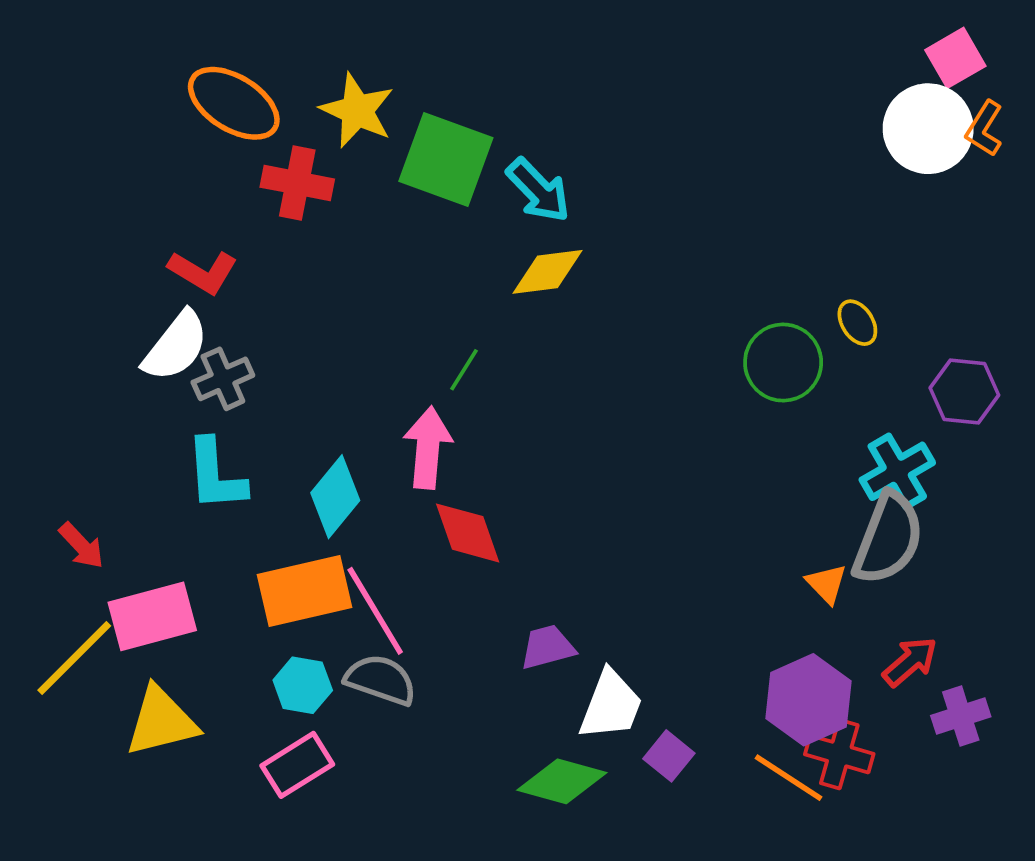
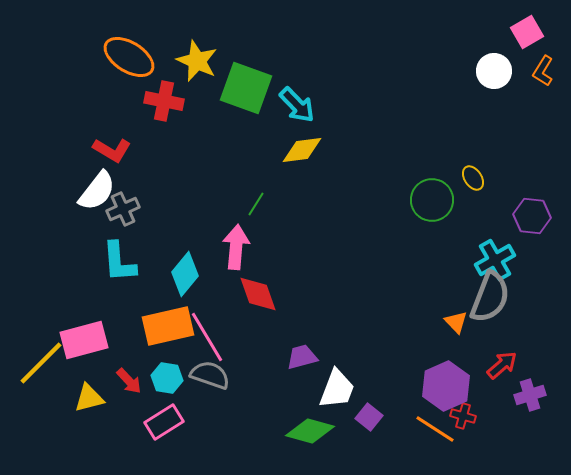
white circle: (928, 129) -> (494, 71), moved, size x0.7
red arrow: (81, 546) -> (129, 381), moved
yellow triangle: (161, 721) -> (89, 398), size x0.7
red cross: (839, 754) -> (463, 416), size x0.7

